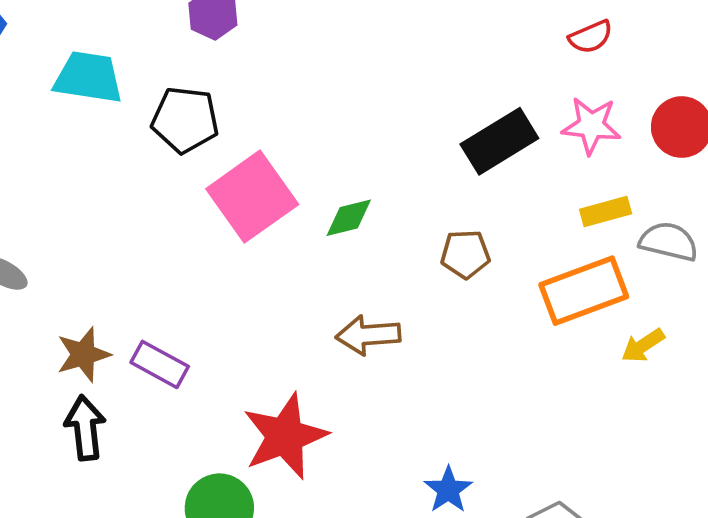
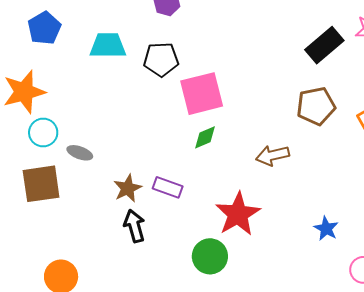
pink square: (252, 197) -> (202, 94), turned 30
green diamond: (349, 218) -> (205, 137), moved
brown pentagon: (465, 254) -> (316, 106), size x1.5

